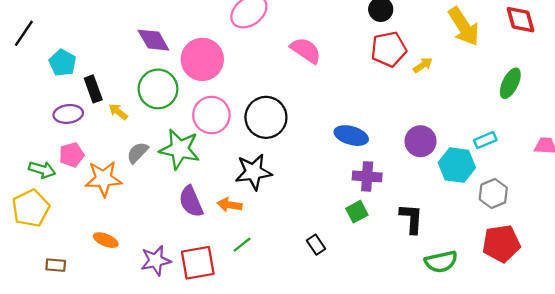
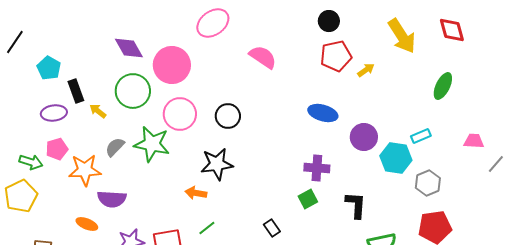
black circle: (266, 117) -> (228, 116), size x0.7
blue ellipse: (351, 136) -> (323, 113), moved
purple semicircle: (191, 201) -> (112, 199), moved, turned -64

